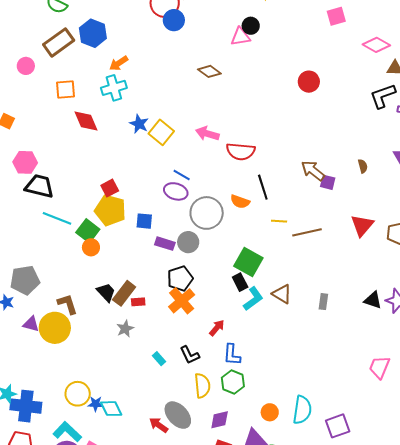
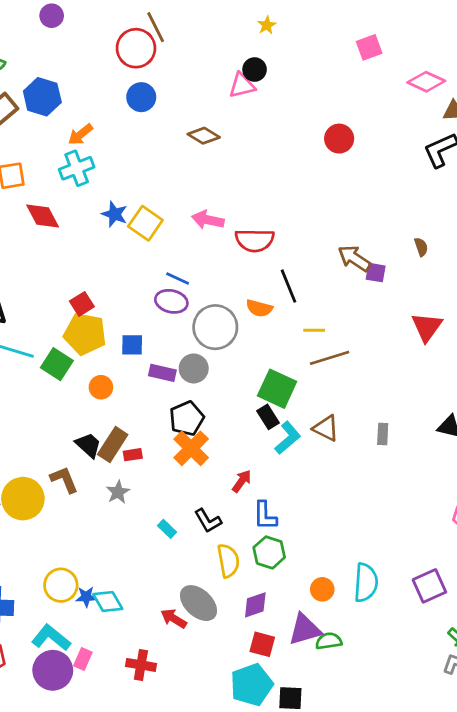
blue circle: (174, 20) -> (141, 97), moved
brown line: (307, 232) -> (330, 358), moved
orange circle: (91, 247) -> (101, 387), moved
brown L-shape: (68, 304) -> (64, 480), moved
purple square: (338, 426) -> (429, 586), moved

